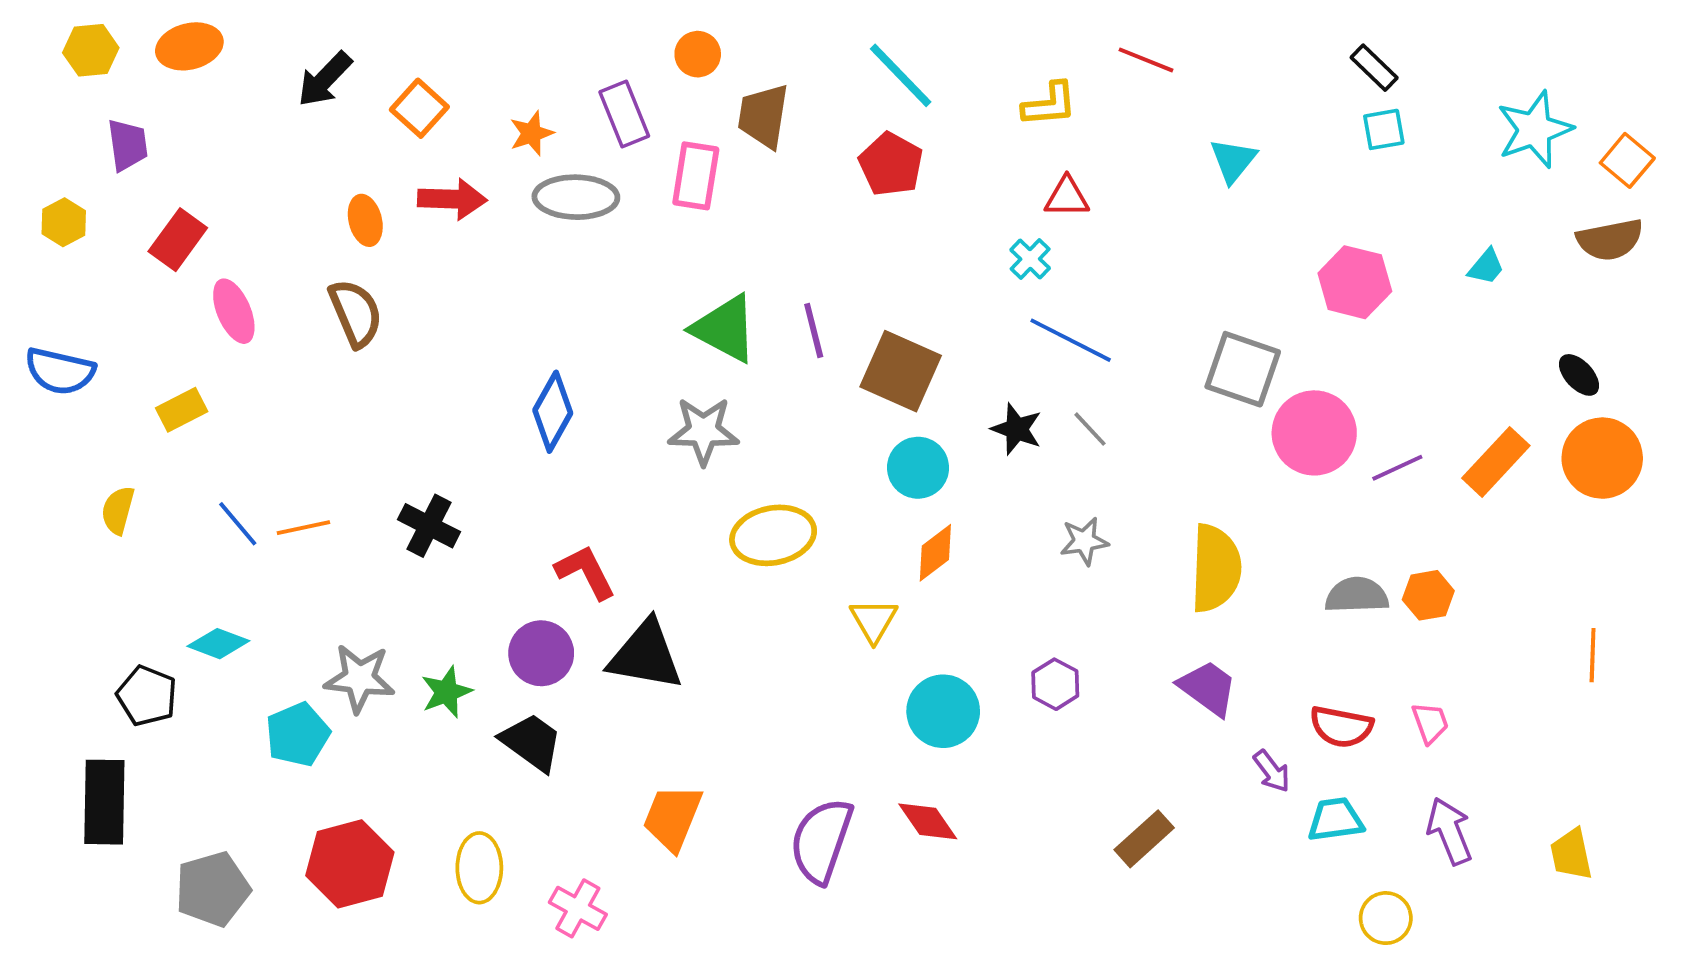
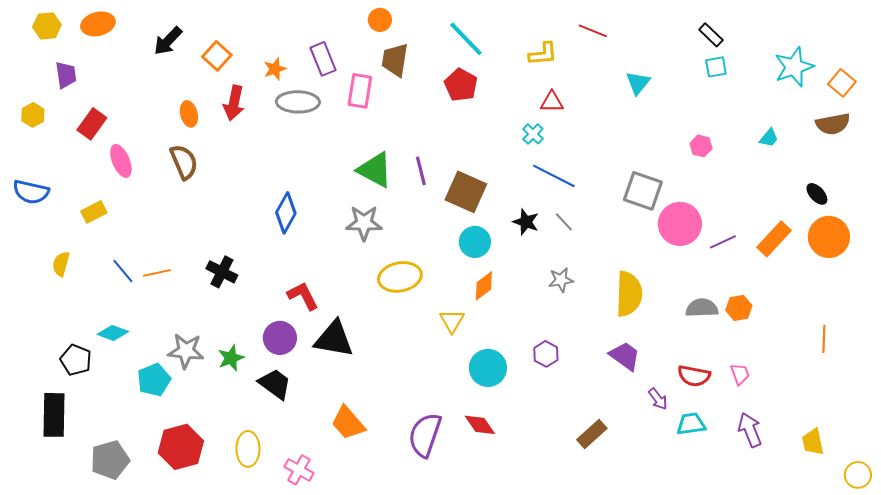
orange circle: (698, 54) -> (380, 20), moved
red arrow: (452, 199) -> (234, 103), turned 100
pink hexagon: (1355, 282) -> (701, 146), size x0.6
orange trapezoid: (673, 818) -> (348, 423), turned -63
yellow circle: (1386, 918) -> (858, 475), moved

